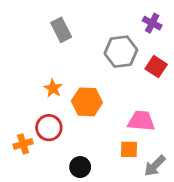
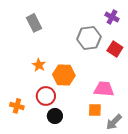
gray rectangle: (61, 30) -> (34, 23), moved
red circle: (49, 128) -> (46, 96), moved
orange cross: (23, 144) -> (17, 106), turned 32
black circle: (80, 167) -> (55, 116), moved

